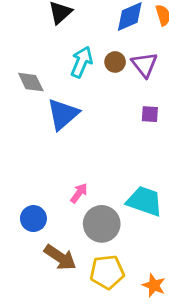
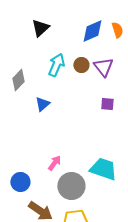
gray diamond: (31, 82) -> (18, 80), turned 70
blue triangle: (63, 114) -> (42, 104), size x0.6

